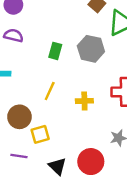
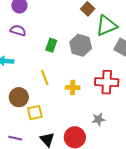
yellow line: (50, 91) -> (45, 78), turned -49
purple line: (19, 156) -> (15, 138), moved

